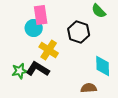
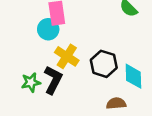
black hexagon: (79, 32) -> (104, 64), moved
black L-shape: (38, 69) -> (53, 80), turned 85

